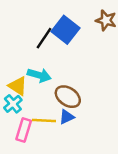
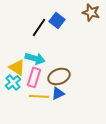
blue square: (65, 30) -> (57, 20), size x0.7
brown ellipse: (68, 97) -> (59, 76), turned -55
pink rectangle: (24, 130) -> (34, 77), moved

